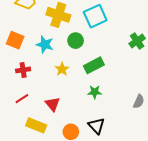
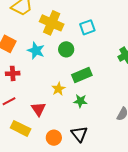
cyan square: (95, 16) -> (87, 27), size x0.7
yellow star: (62, 69) -> (58, 89), moved

